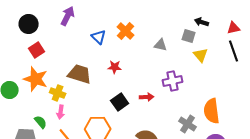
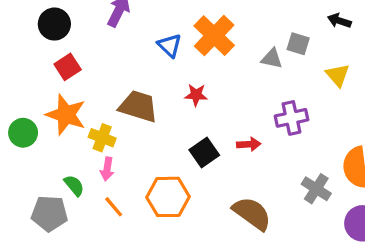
orange cross: (126, 31) -> (214, 36), size x1.4
gray square: (189, 36) -> (298, 44), moved

